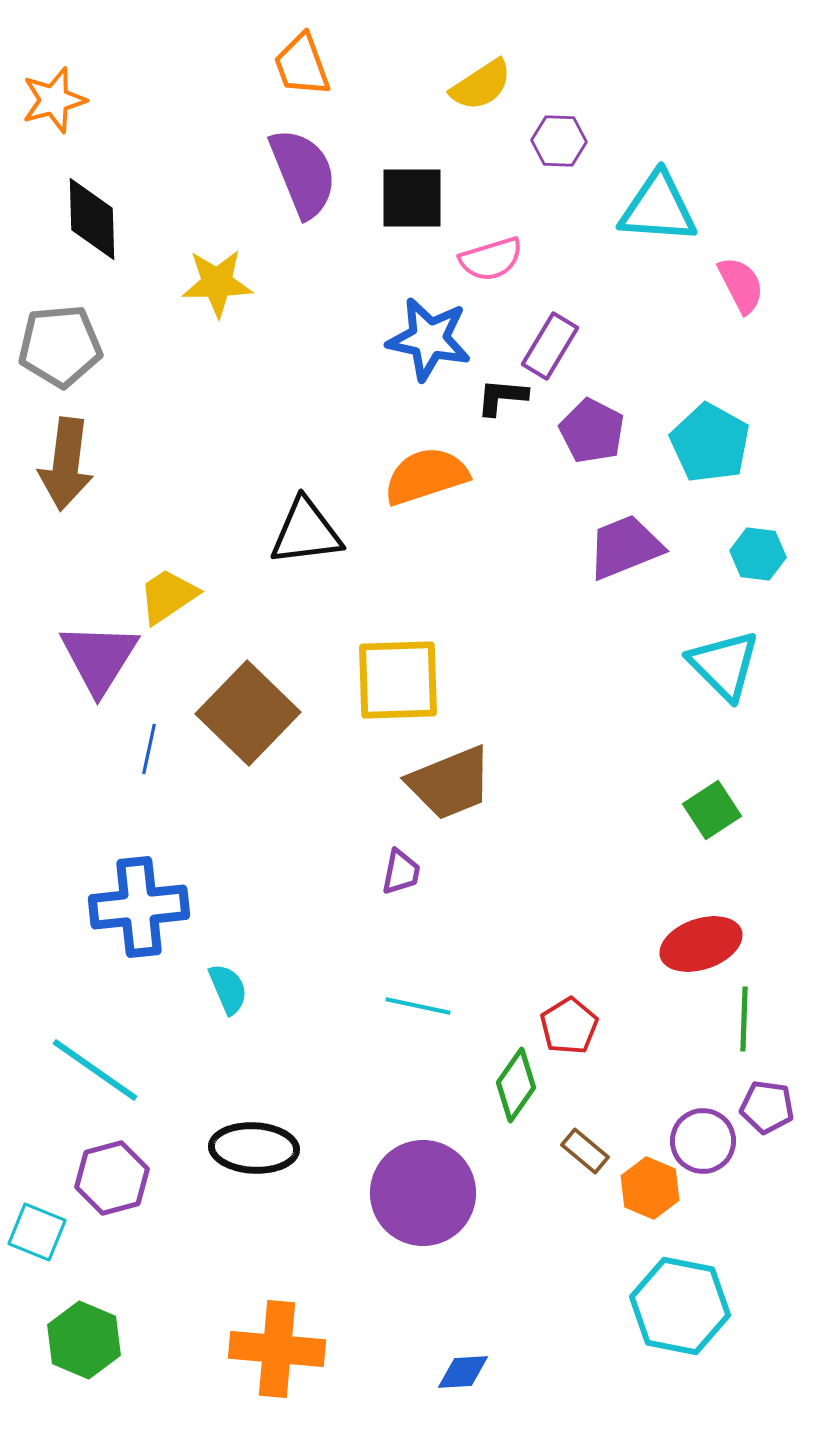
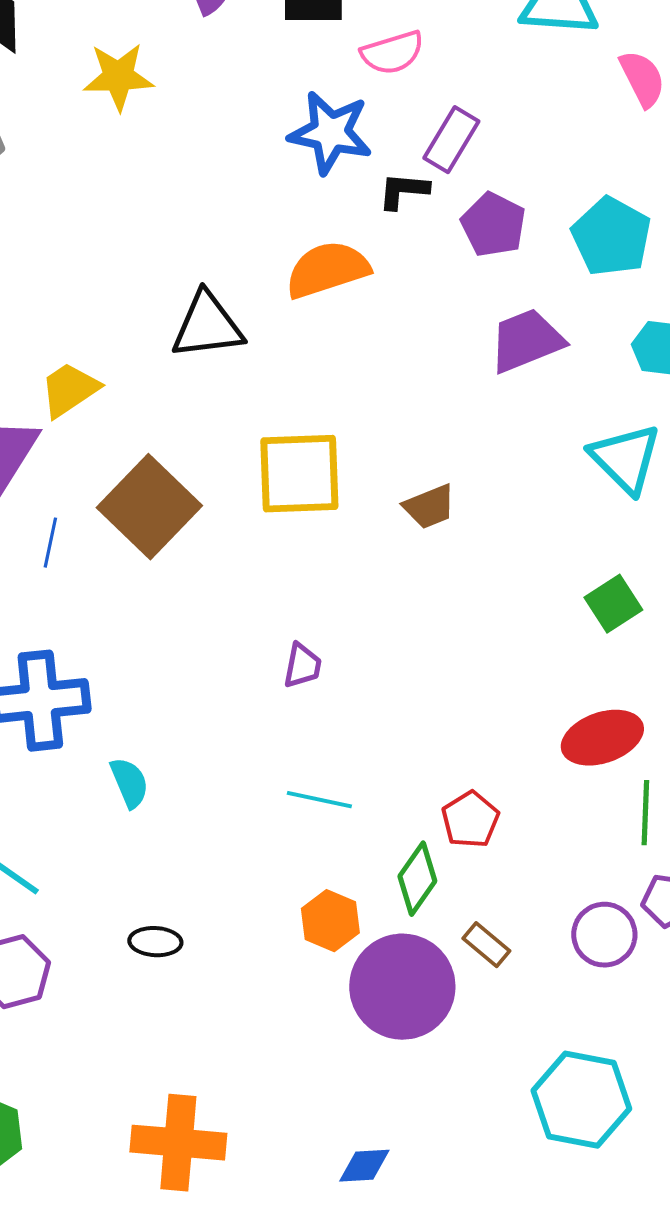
brown trapezoid: (450, 783) -> (429, 507), moved, size x0.6
black ellipse: (254, 1148) -> (155, 942), size x0.6
orange hexagon: (650, 1188) -> (330, 921), moved
purple circle: (423, 1193) -> (402, 987), moved

